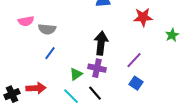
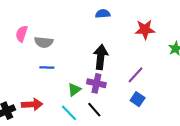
pink semicircle: (26, 21) -> (22, 34), turned 119
blue line: (50, 53) -> (47, 67), turned 56

